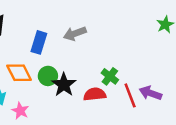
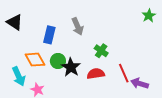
gray arrow: (75, 34) -> (78, 26), turned -90
green cross: (110, 76) -> (101, 51), moved
purple arrow: (150, 93) -> (140, 83), moved

